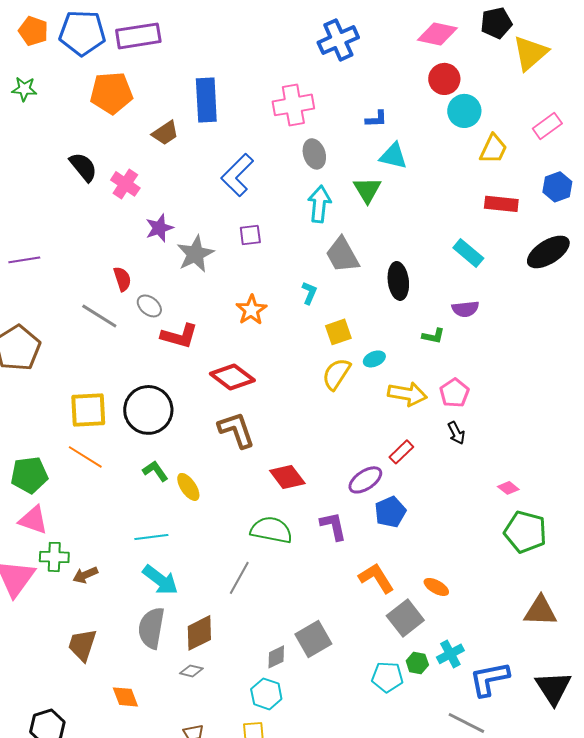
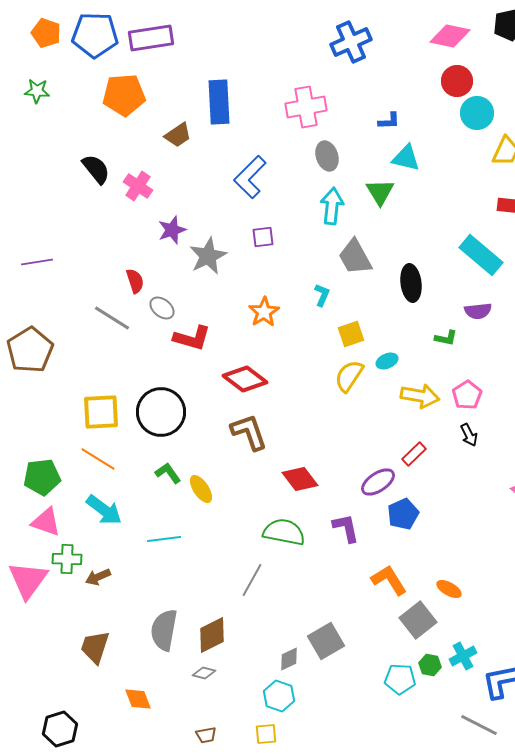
cyan rectangle: (468, 253) -> (481, 255), size x1.4
cyan arrow: (160, 580) -> (104, 510), moved

